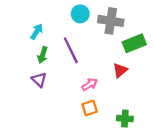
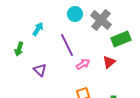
gray cross: (111, 21) -> (101, 20), turned 30
green arrow: (43, 55) -> (19, 49), moved
pink arrow: (90, 84) -> (83, 64), moved

